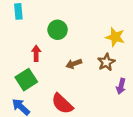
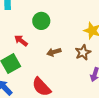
red arrow: (36, 53) -> (21, 41), turned -56

